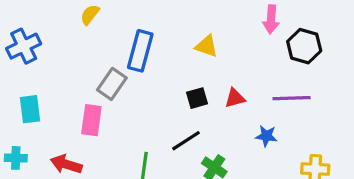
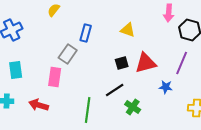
blue rectangle: (140, 51) -> (86, 33), size x0.7
red triangle: (235, 98) -> (146, 63), size x1.6
purple line: (292, 98) -> (182, 63), turned -65

